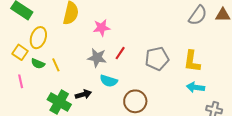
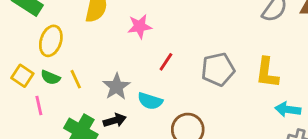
yellow square: (20, 52) -> (22, 76), moved
gray star: (97, 58) -> (116, 87), moved, turned 30
pink line: (21, 81) -> (39, 105), moved
cyan arrow: (196, 87) -> (288, 109), moved

